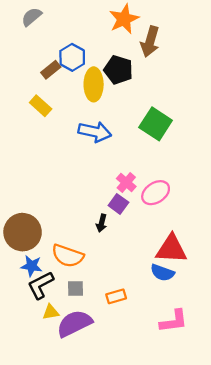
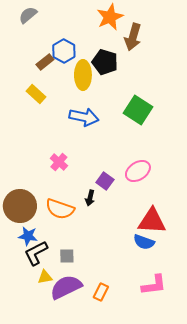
pink cross: (126, 182) -> (59, 162), moved
orange semicircle: (68, 256) -> (60, 209), moved
orange rectangle: (116, 296) -> (101, 292), moved, turned -48

